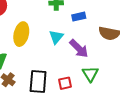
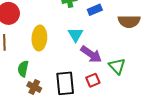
purple arrow: (79, 49) -> (91, 54), moved

